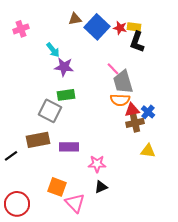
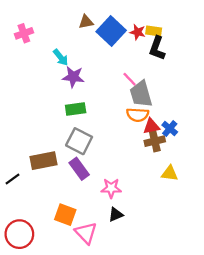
gray square: (50, 111) -> (79, 141), moved
purple rectangle: (69, 147) -> (79, 169), turned 54

